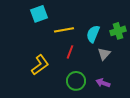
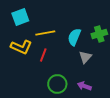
red line: (70, 52) -> (43, 55), moved
yellow L-shape: (40, 65) -> (21, 47), moved, turned 60

